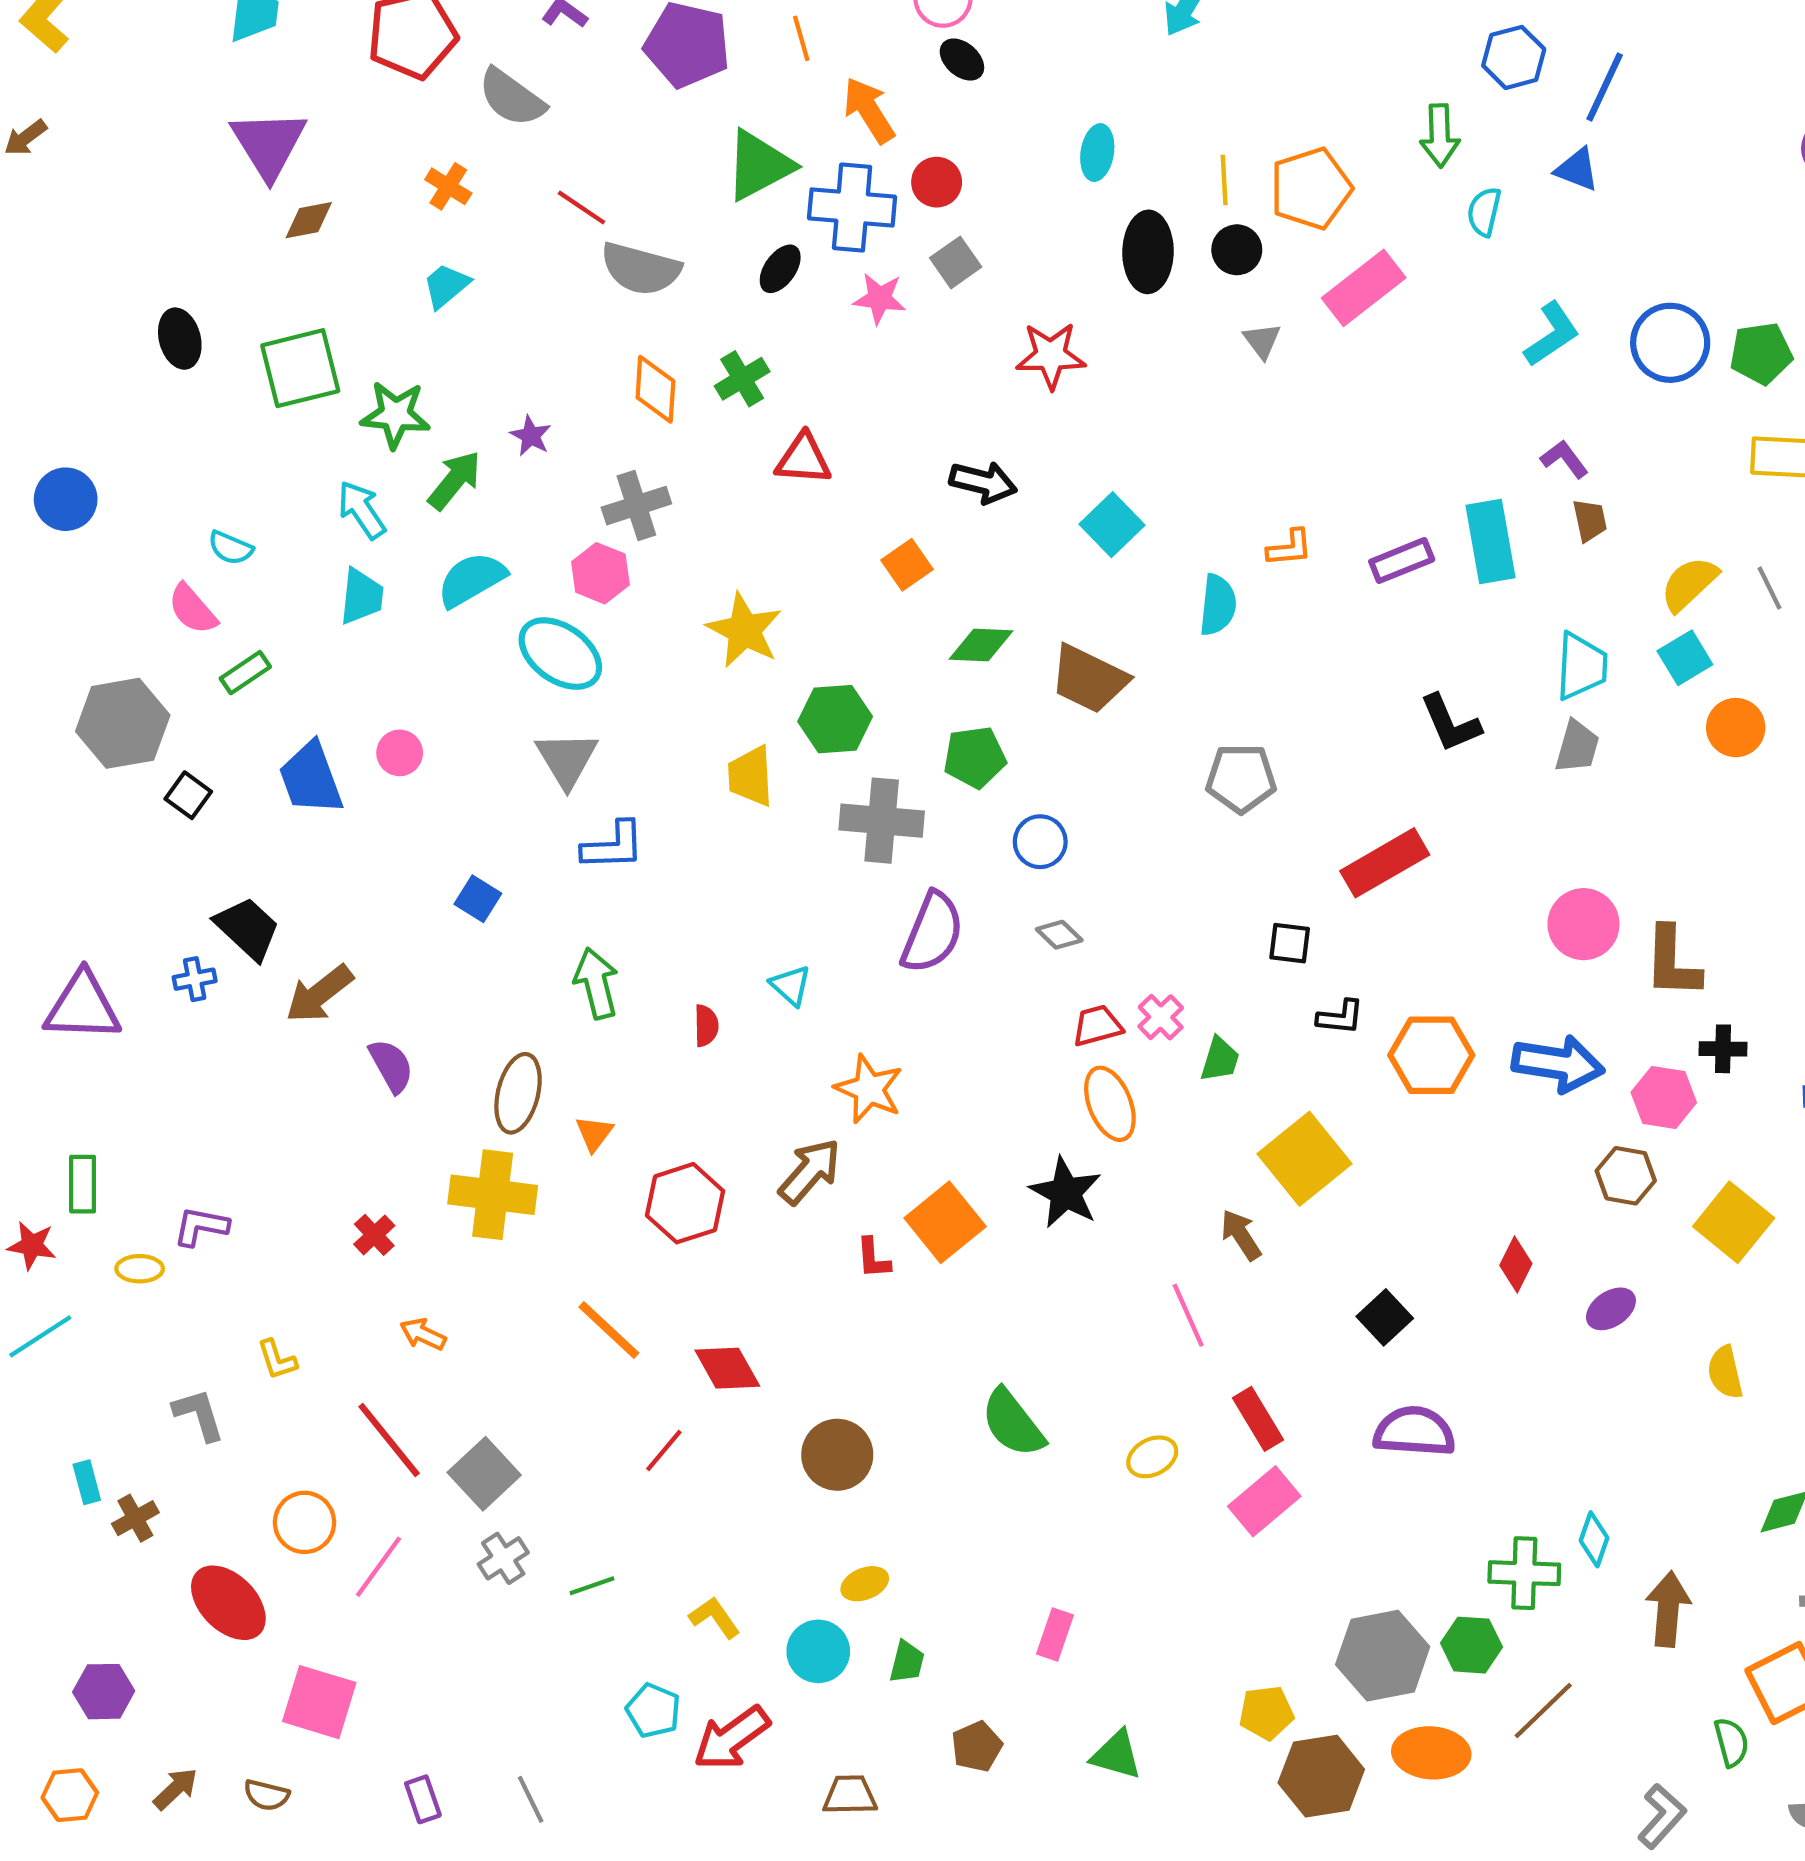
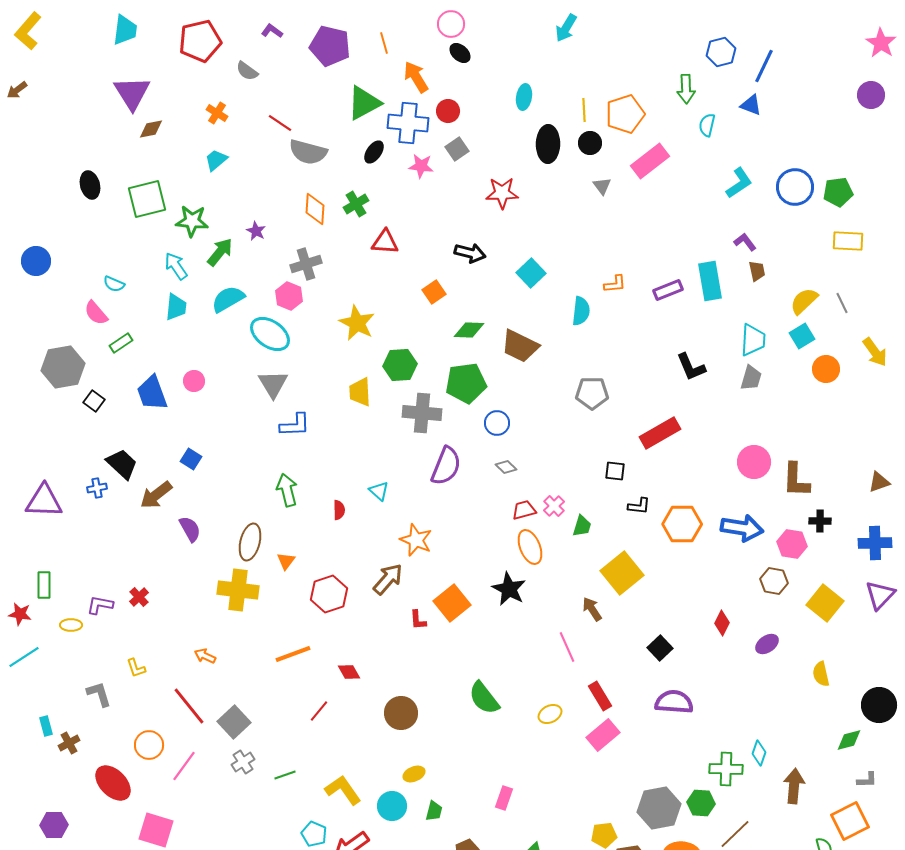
gray semicircle: (512, 98) -> (247, 71), size x0.7
green pentagon: (975, 757) -> (466, 383), size x1.4
blue square: (478, 899) -> (191, 459), moved
red cross: (374, 1235) -> (139, 597), moved
orange line: (609, 1330) -> (293, 654), turned -63
red diamond: (727, 1368) -> (349, 672), size x0.7
yellow L-shape: (715, 1618) -> (343, 790), size x1.5

